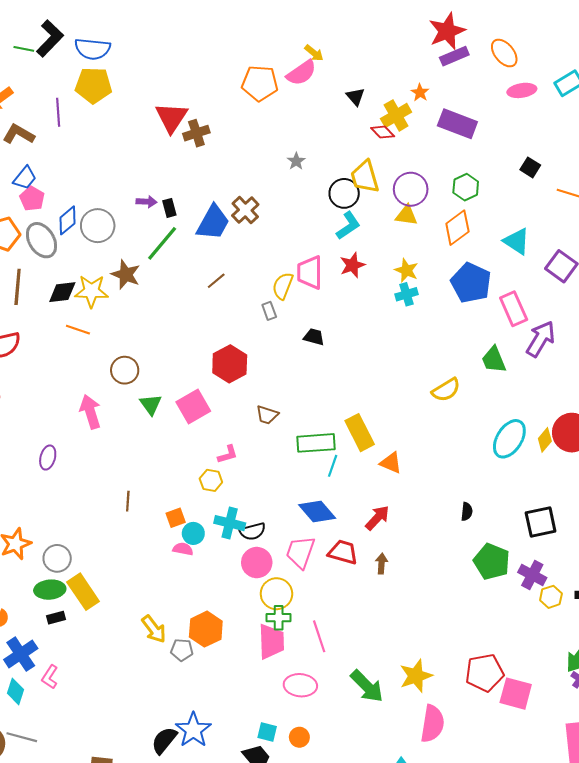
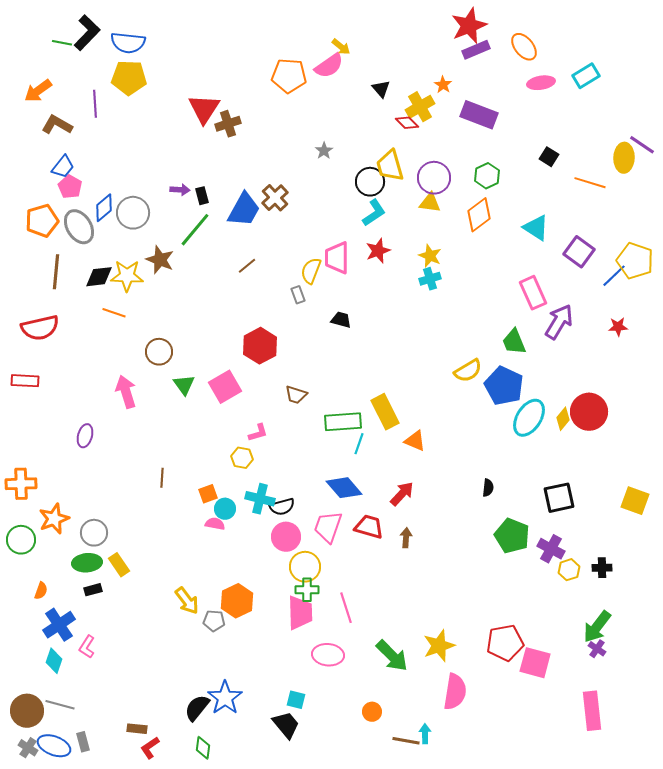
blue pentagon: (471, 283) -> (504, 386), moved
yellow rectangle: (83, 592) -> (119, 565), size x0.7
orange circle: (299, 737) -> (372, 712), moved

